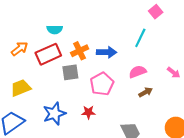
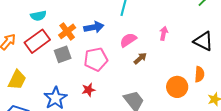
pink arrow: (174, 73) -> (164, 33), turned -104
pink pentagon: (102, 84) -> (96, 59), turned 30
yellow trapezoid: (21, 88) -> (17, 80), turned 150

